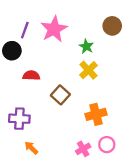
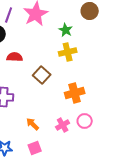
yellow cross: (88, 70) -> (68, 52), turned 30
orange arrow: (31, 148) -> (33, 124), moved

